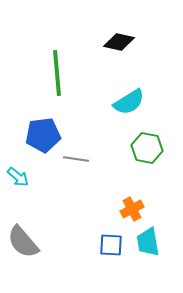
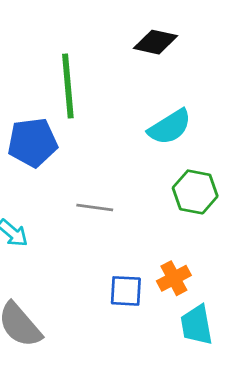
blue pentagon: (43, 135) -> (33, 142), moved
blue square: (111, 245) -> (126, 291), moved

